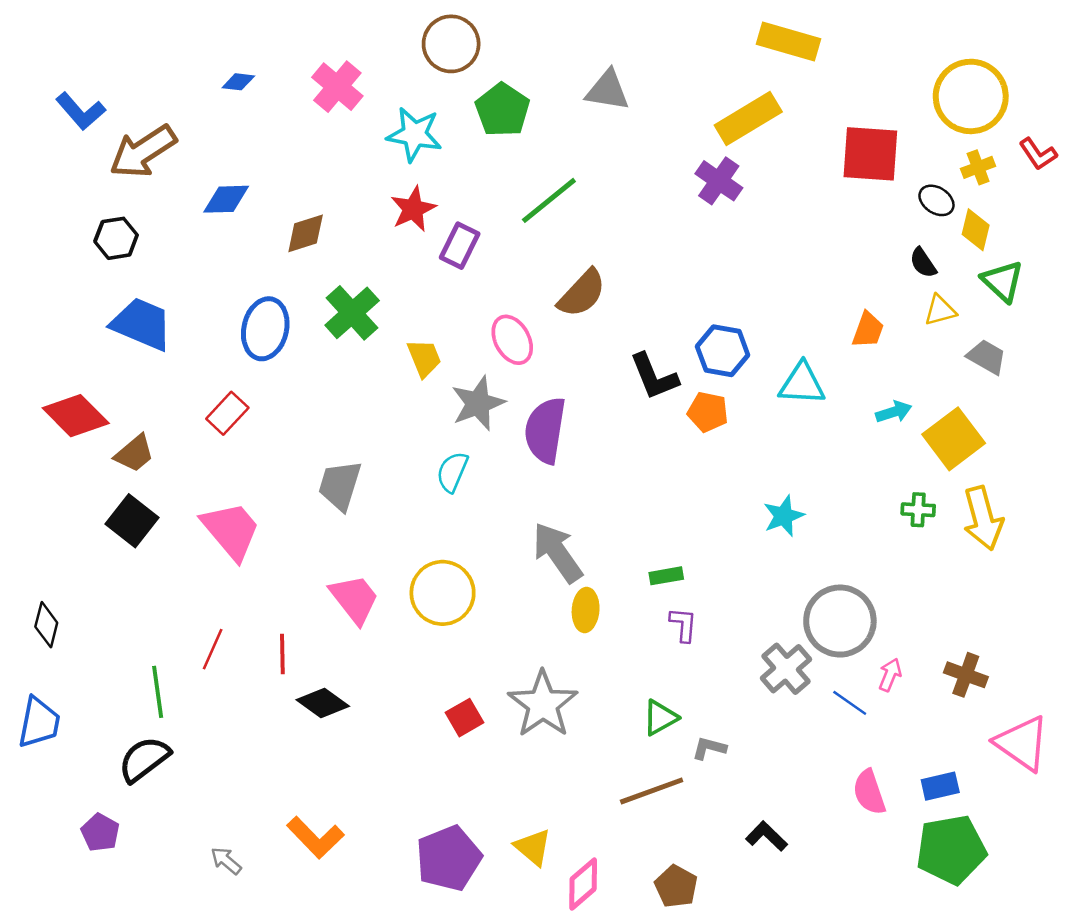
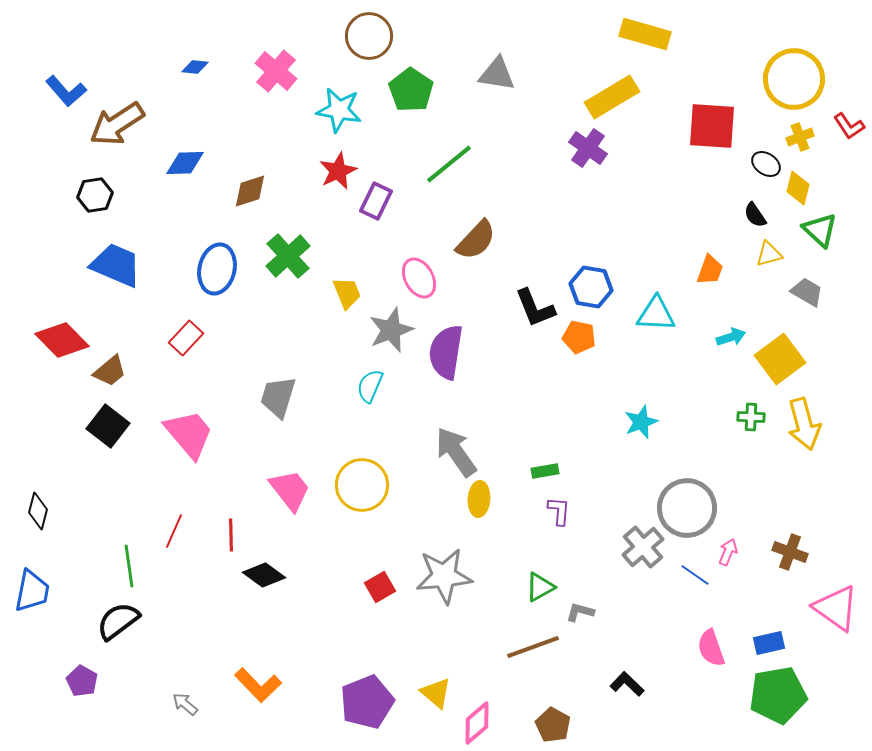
gray star: (543, 704) -> (444, 576), turned 30

